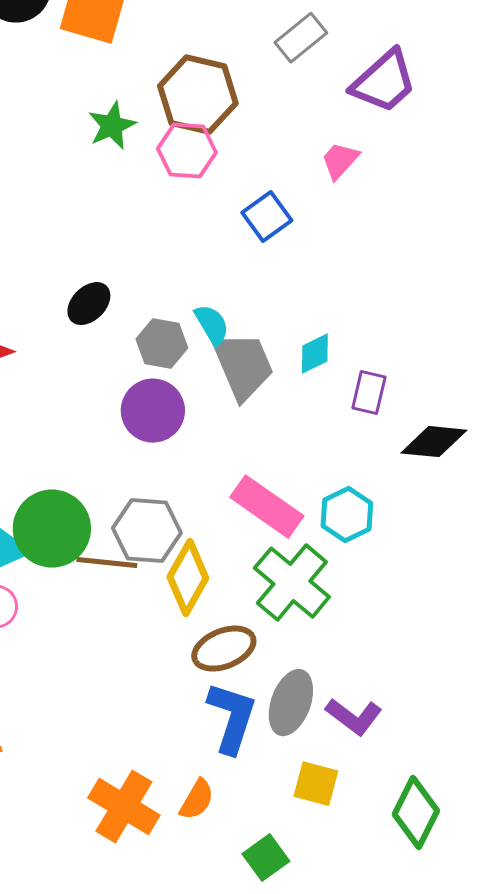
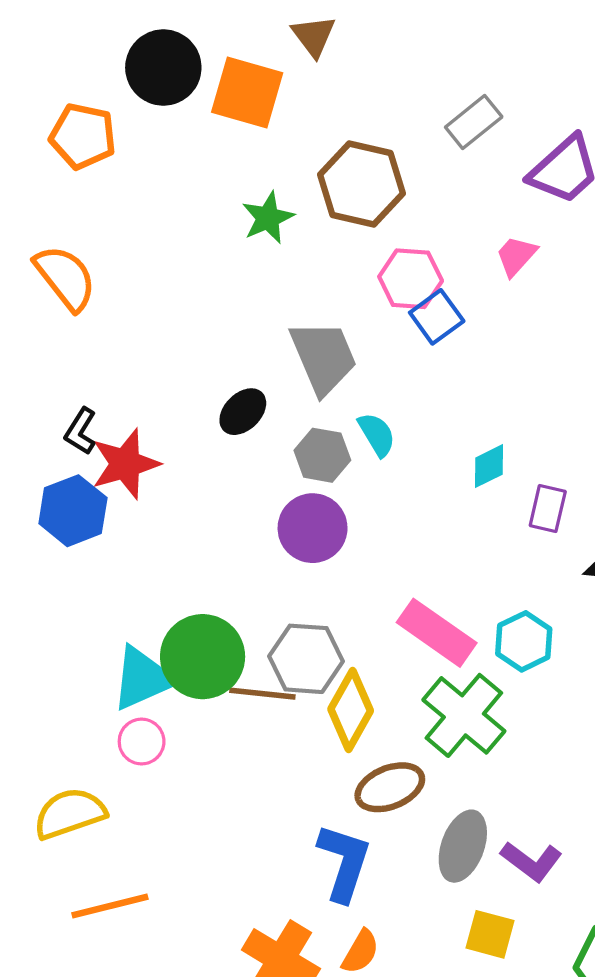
pink hexagon: (187, 151) -> (411, 279), moved
gray trapezoid: (243, 366) -> (323, 357), moved
blue L-shape: (232, 718) -> (344, 862), moved

